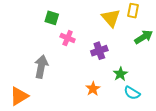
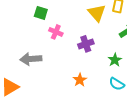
gray arrow: (41, 67) -> (31, 59), turned -105
green star: (120, 74) -> (115, 60), moved

